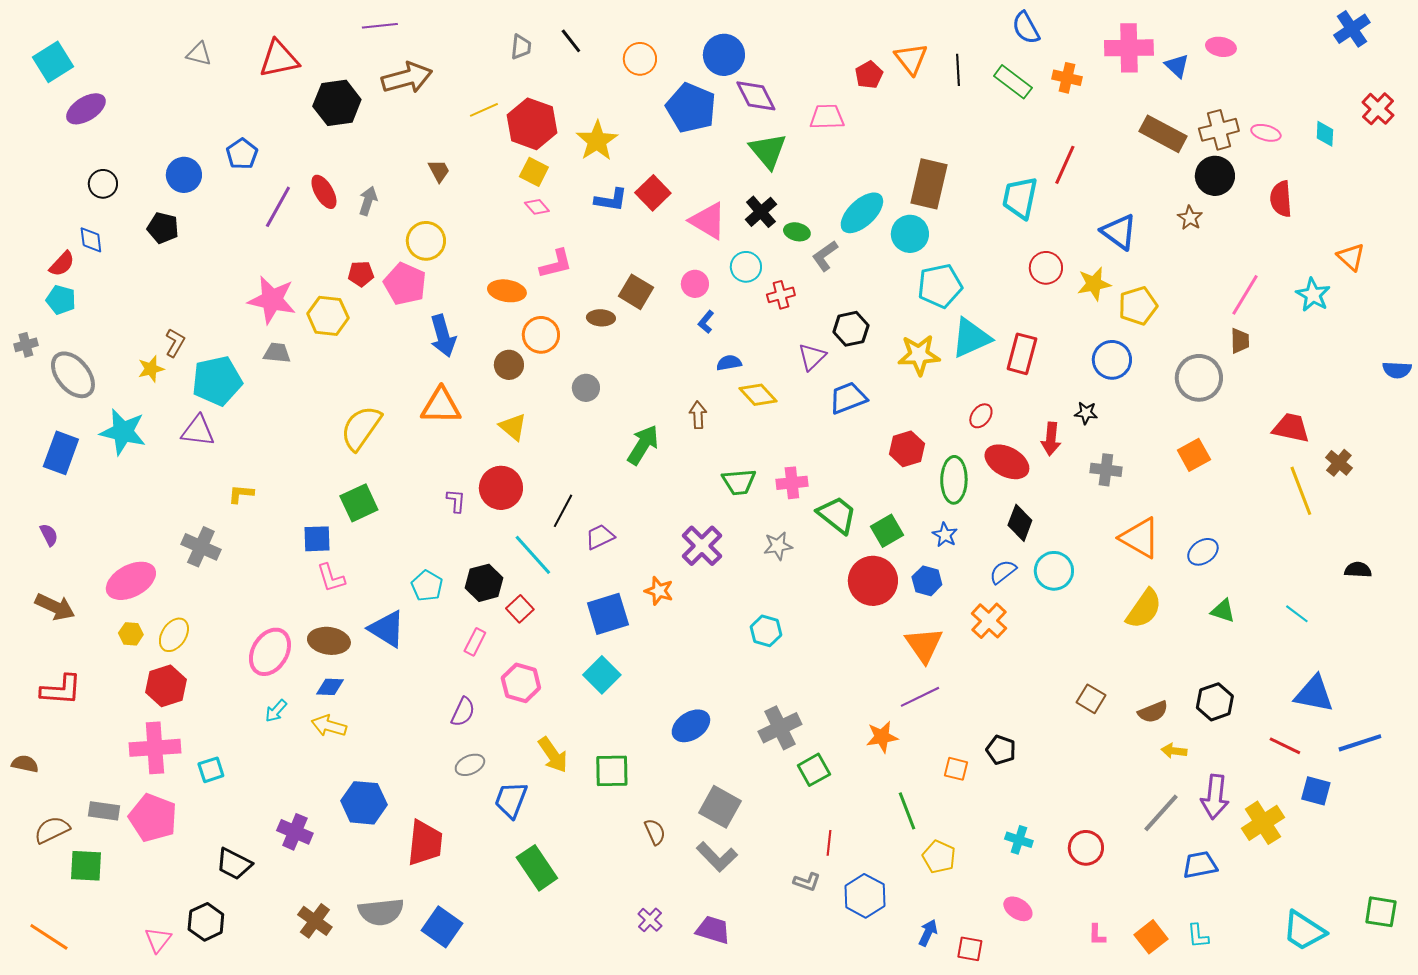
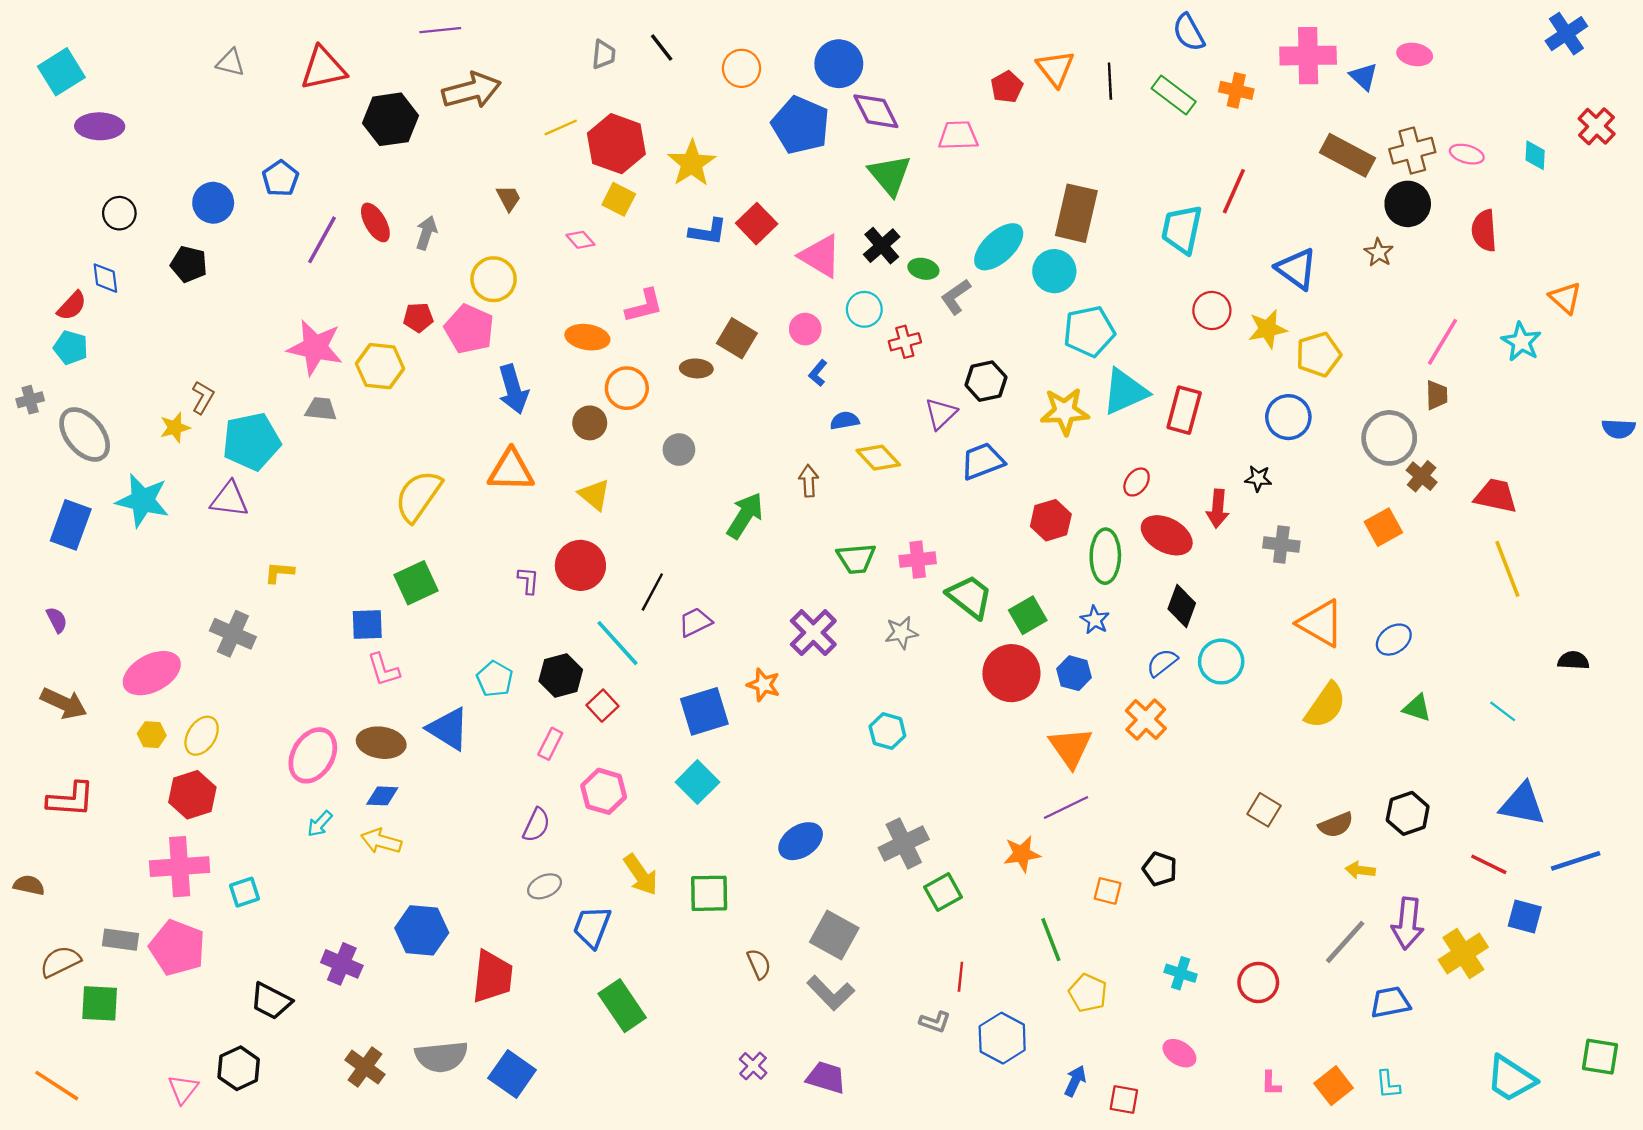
purple ellipse: (86, 109) -> (100, 126), turned 33
pink diamond: (537, 207) -> (580, 240), moved
brown cross: (1339, 463) -> (1422, 476), moved

